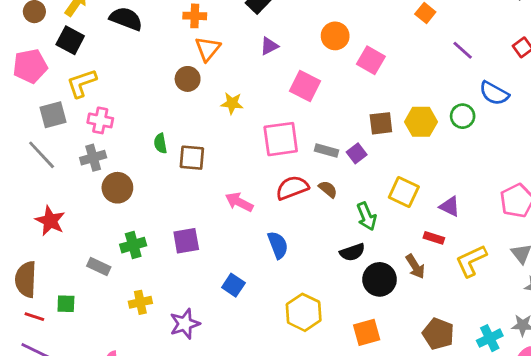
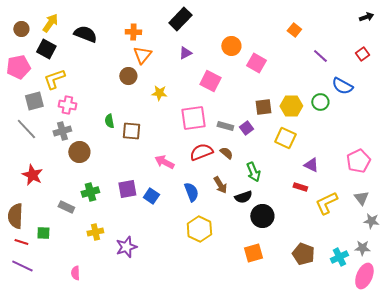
yellow square: (404, 192) -> (285, 138), moved
brown arrow: (415, 267) -> (220, 185), moved
blue square: (233, 285) -> (151, 196), moved
yellow hexagon: (304, 312) -> (199, 229), moved

